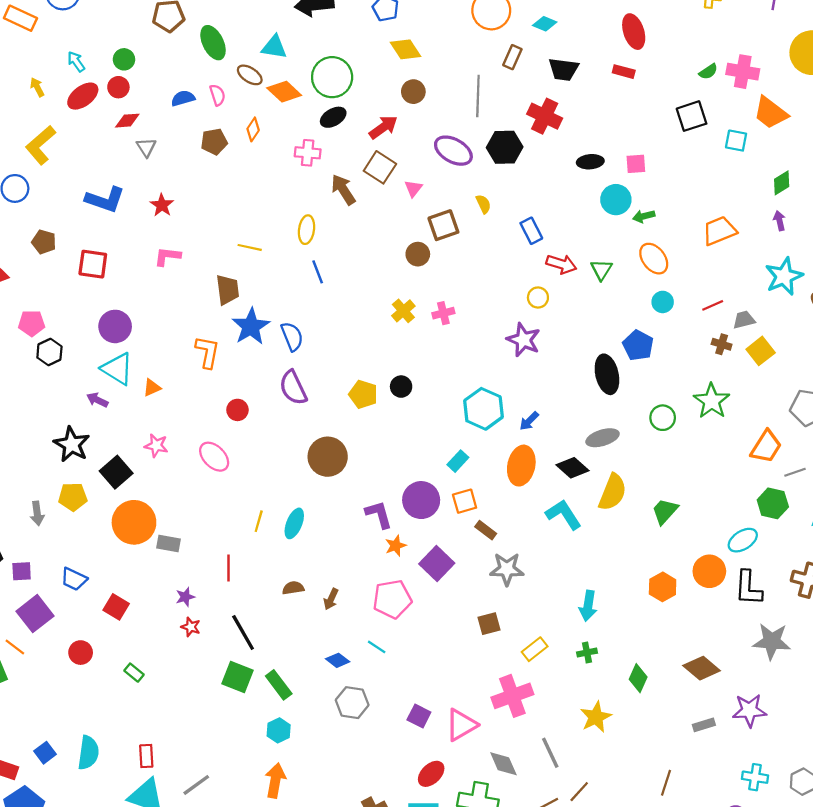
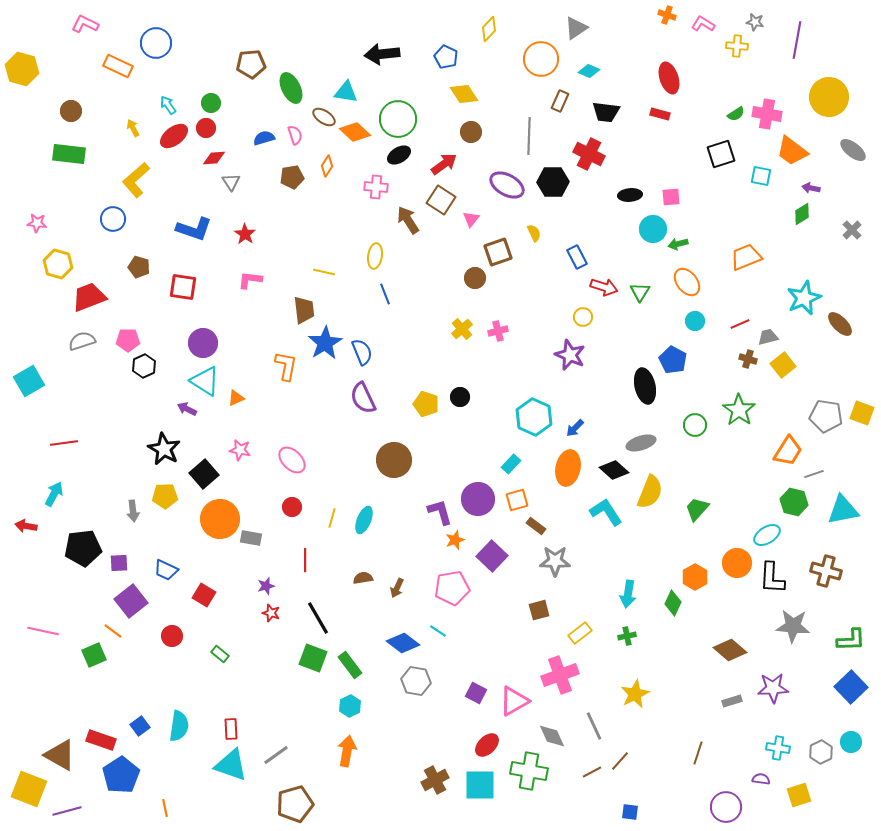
purple arrow: (779, 221) -> (811, 188), moved, turned -66
red circle: (237, 410) -> (292, 507), moved
blue diamond: (338, 660) -> (403, 643), size x1.5
green diamond: (638, 678) -> (673, 603), moved

